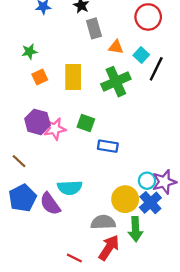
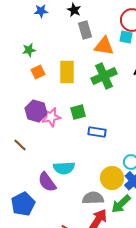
orange triangle: (116, 47) -> (104, 46), size x1.5
cyan square: (141, 55) -> (126, 37), moved, turned -32
green square: (86, 123) -> (78, 112), turned -35
blue pentagon: (22, 198) -> (23, 204), moved
green arrow: (135, 229) -> (121, 204), turned 50

